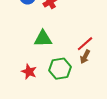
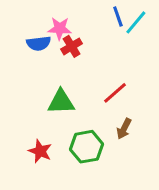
red line: (85, 44) -> (115, 93), moved

